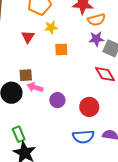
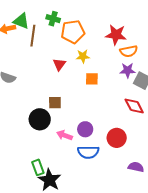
pink arrow: (35, 87) -> (64, 135), moved
green rectangle: (19, 134) -> (38, 167), moved
blue semicircle: (83, 137) -> (88, 152), moved

